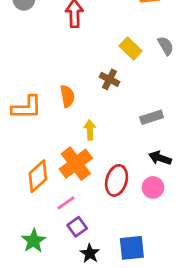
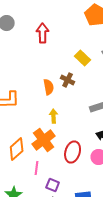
orange semicircle: (67, 96) -> (49, 87), moved
pink line: (66, 203) -> (37, 168), turned -48
purple square: (77, 227) -> (53, 185), moved, turned -32

